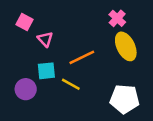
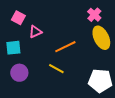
pink triangle: (45, 39) -> (35, 32), turned 48
cyan square: (46, 71) -> (13, 48), moved

